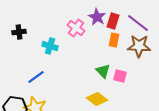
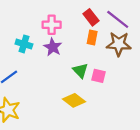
purple star: (97, 17) -> (53, 47), moved
red rectangle: (113, 21) -> (91, 17), turned -56
pink cross: (76, 28) -> (52, 25), turned -36

